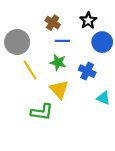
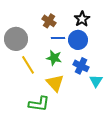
blue circle: (102, 42) -> (78, 40), moved
cyan triangle: (103, 98) -> (96, 81), moved, turned 40

